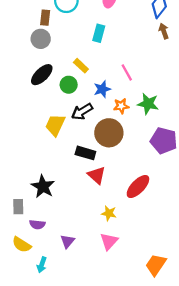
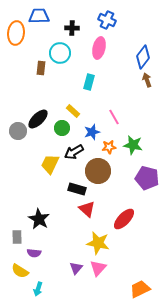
gray circle: (41, 39) -> (18, 131), moved
yellow star: (109, 213) -> (98, 243), size x1.6
purple triangle: (68, 241) -> (76, 268), moved
orange trapezoid: (156, 265) -> (140, 289), turned 30

